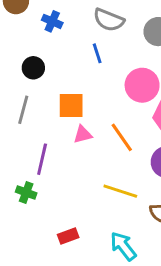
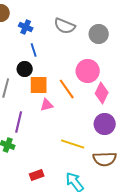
blue line: (97, 53) -> (34, 50), moved
black circle: (33, 68) -> (25, 69), moved
orange line: (122, 137) -> (67, 89), moved

